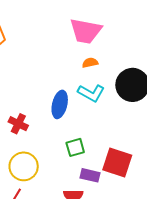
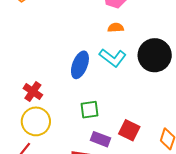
red cross: (18, 124) -> (33, 92), moved
red square: (117, 163) -> (129, 130), size x0.7

